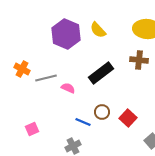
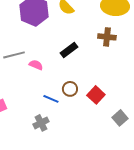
black rectangle: (101, 73) -> (69, 50), size x0.7

